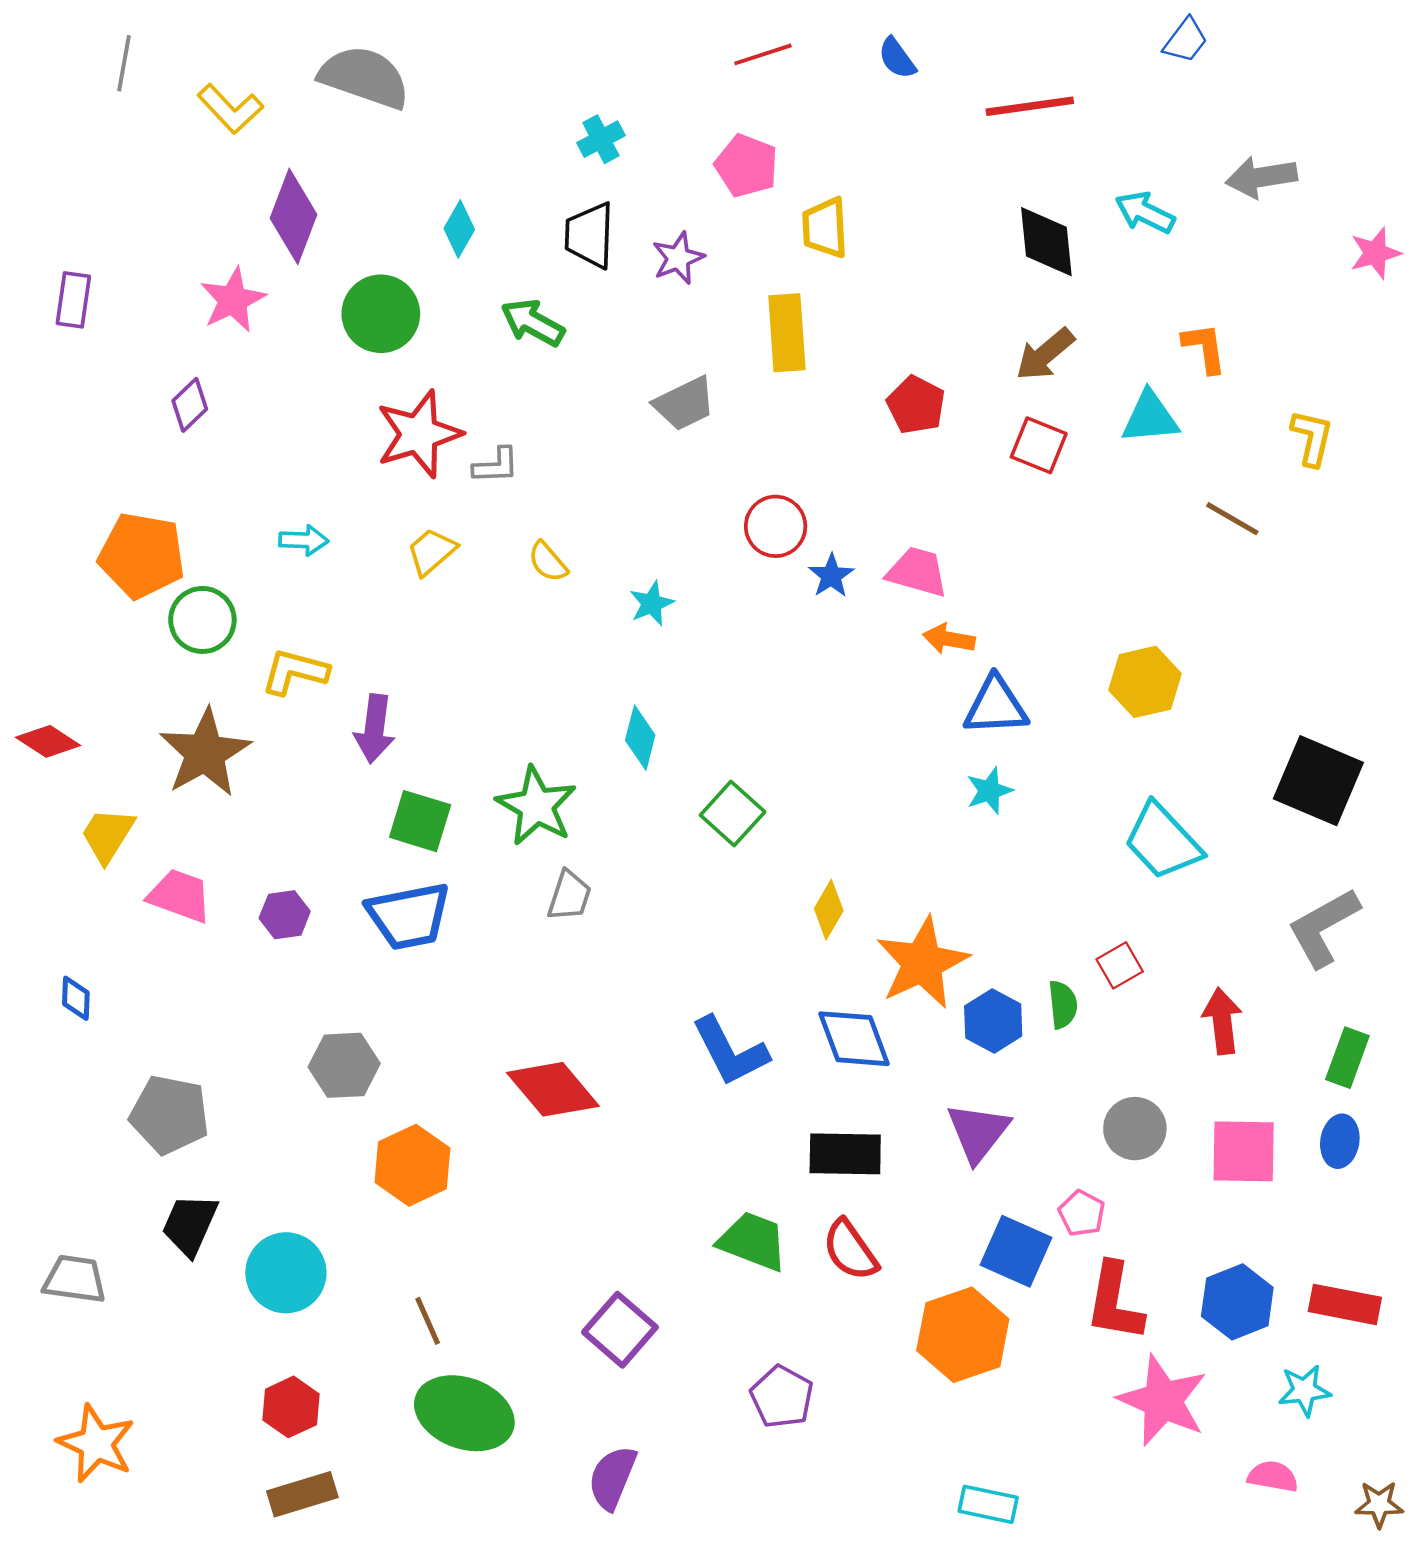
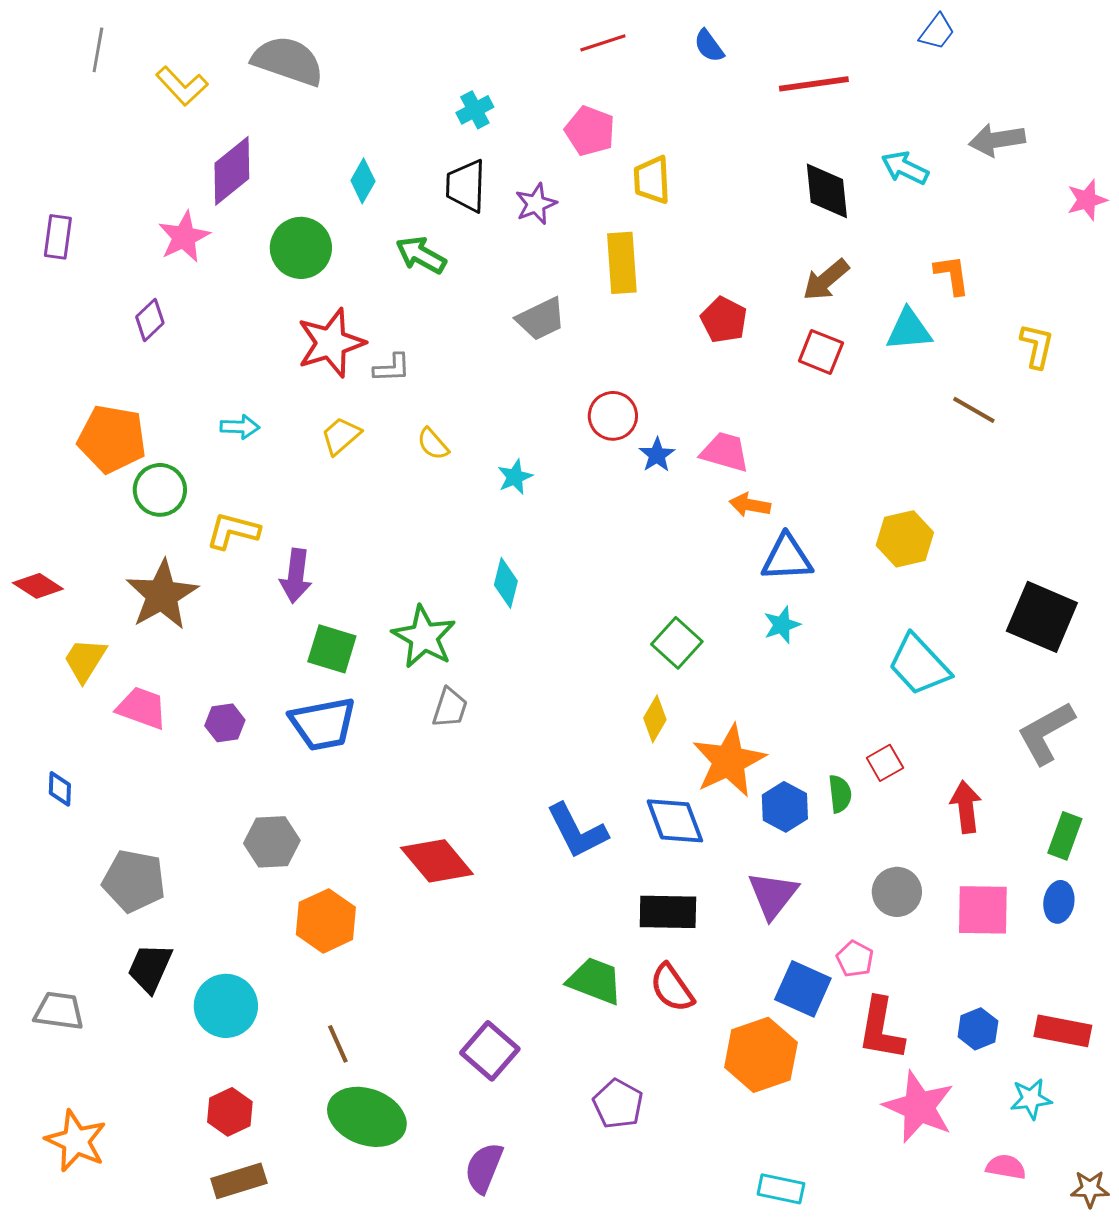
purple diamond: (294, 216) -> (232, 171), turned 30
green square: (733, 814) -> (677, 643), moved
blue hexagon: (1237, 1302) -> (978, 1029), size x0.7

